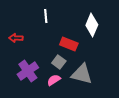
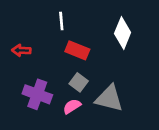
red rectangle: (69, 44) -> (77, 50), moved
purple cross: (28, 71) -> (37, 94), turned -35

